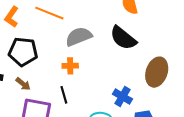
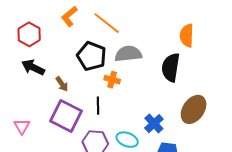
black semicircle: (123, 38) -> (171, 67), turned 44
black pentagon: (23, 52) -> (91, 56), moved

